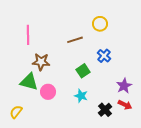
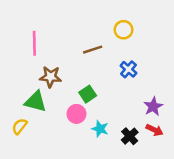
green square: (83, 71) -> (88, 94), moved
pink circle: (48, 92) -> (76, 114), moved
cyan star: (81, 96) -> (100, 129), moved
yellow semicircle: (16, 112) -> (20, 126), moved

